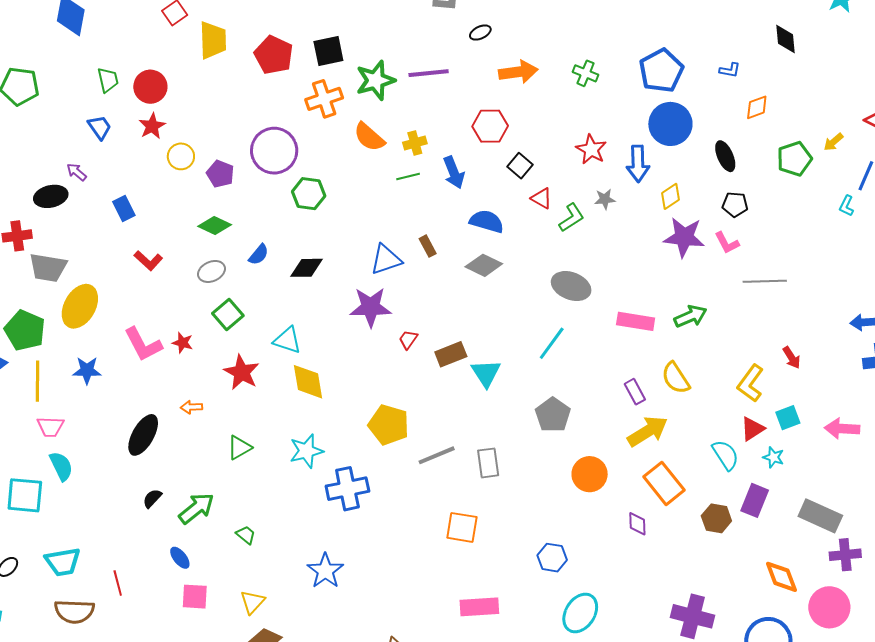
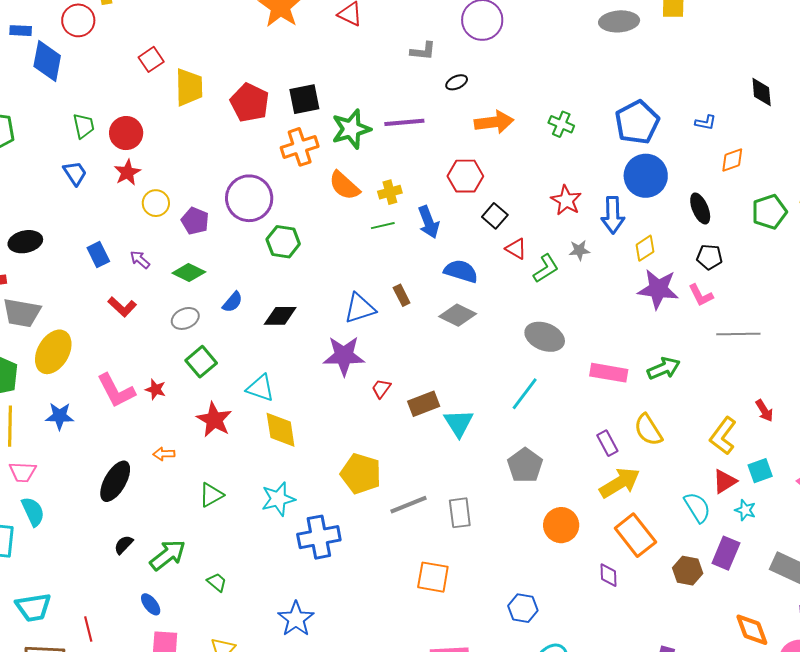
purple arrow: (77, 172) -> (140, 260), moved

